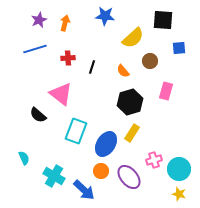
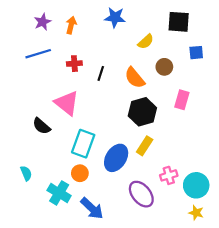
yellow semicircle: (133, 38) -> (146, 42), size x0.7
orange semicircle: (123, 71) -> (135, 78), size x1.5
orange circle: (101, 171) -> (80, 173), moved

